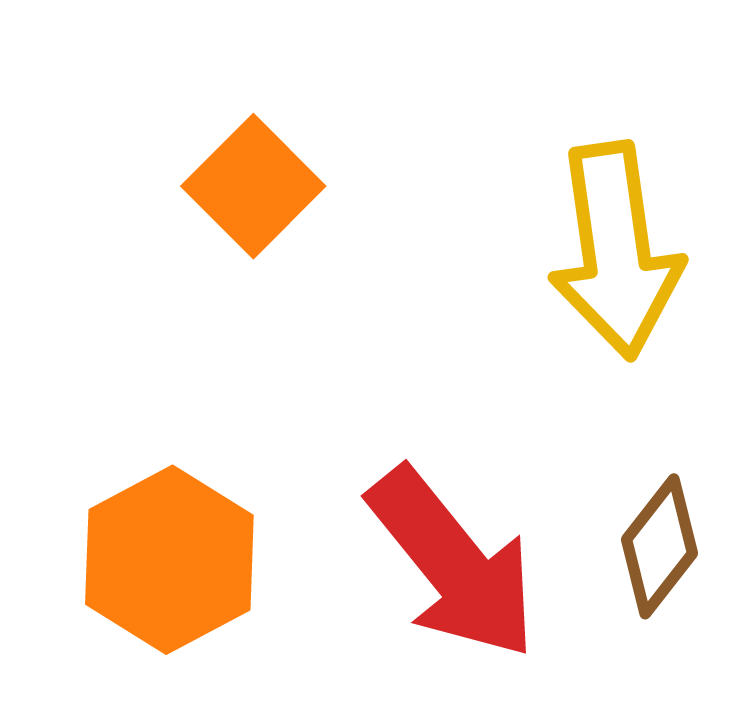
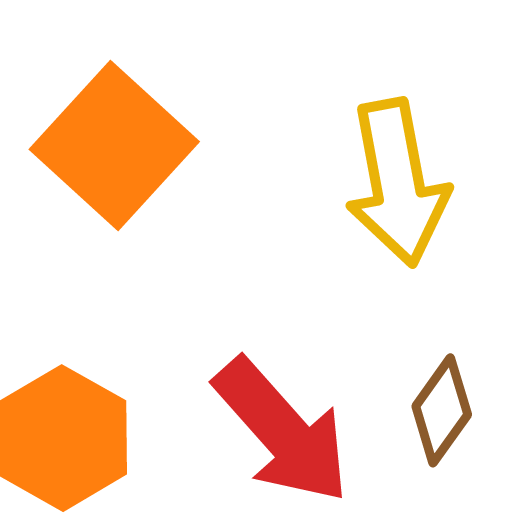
orange square: (253, 186) -> (114, 145), size x1.5

